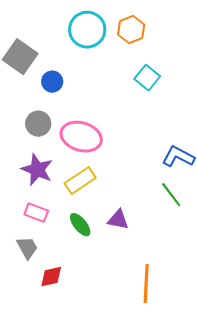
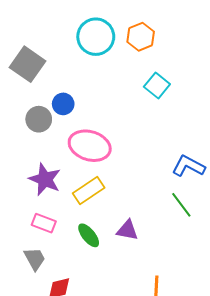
blue circle: (52, 82) -> (63, 104), moved
gray circle: (38, 124) -> (39, 119), moved

